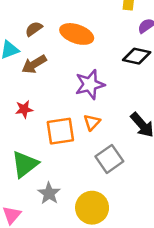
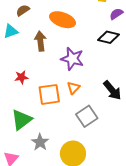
brown semicircle: (34, 29) -> (23, 10), moved
brown arrow: (34, 64) -> (40, 41), moved, turned 114
purple star: (90, 84) -> (72, 59), turned 30

